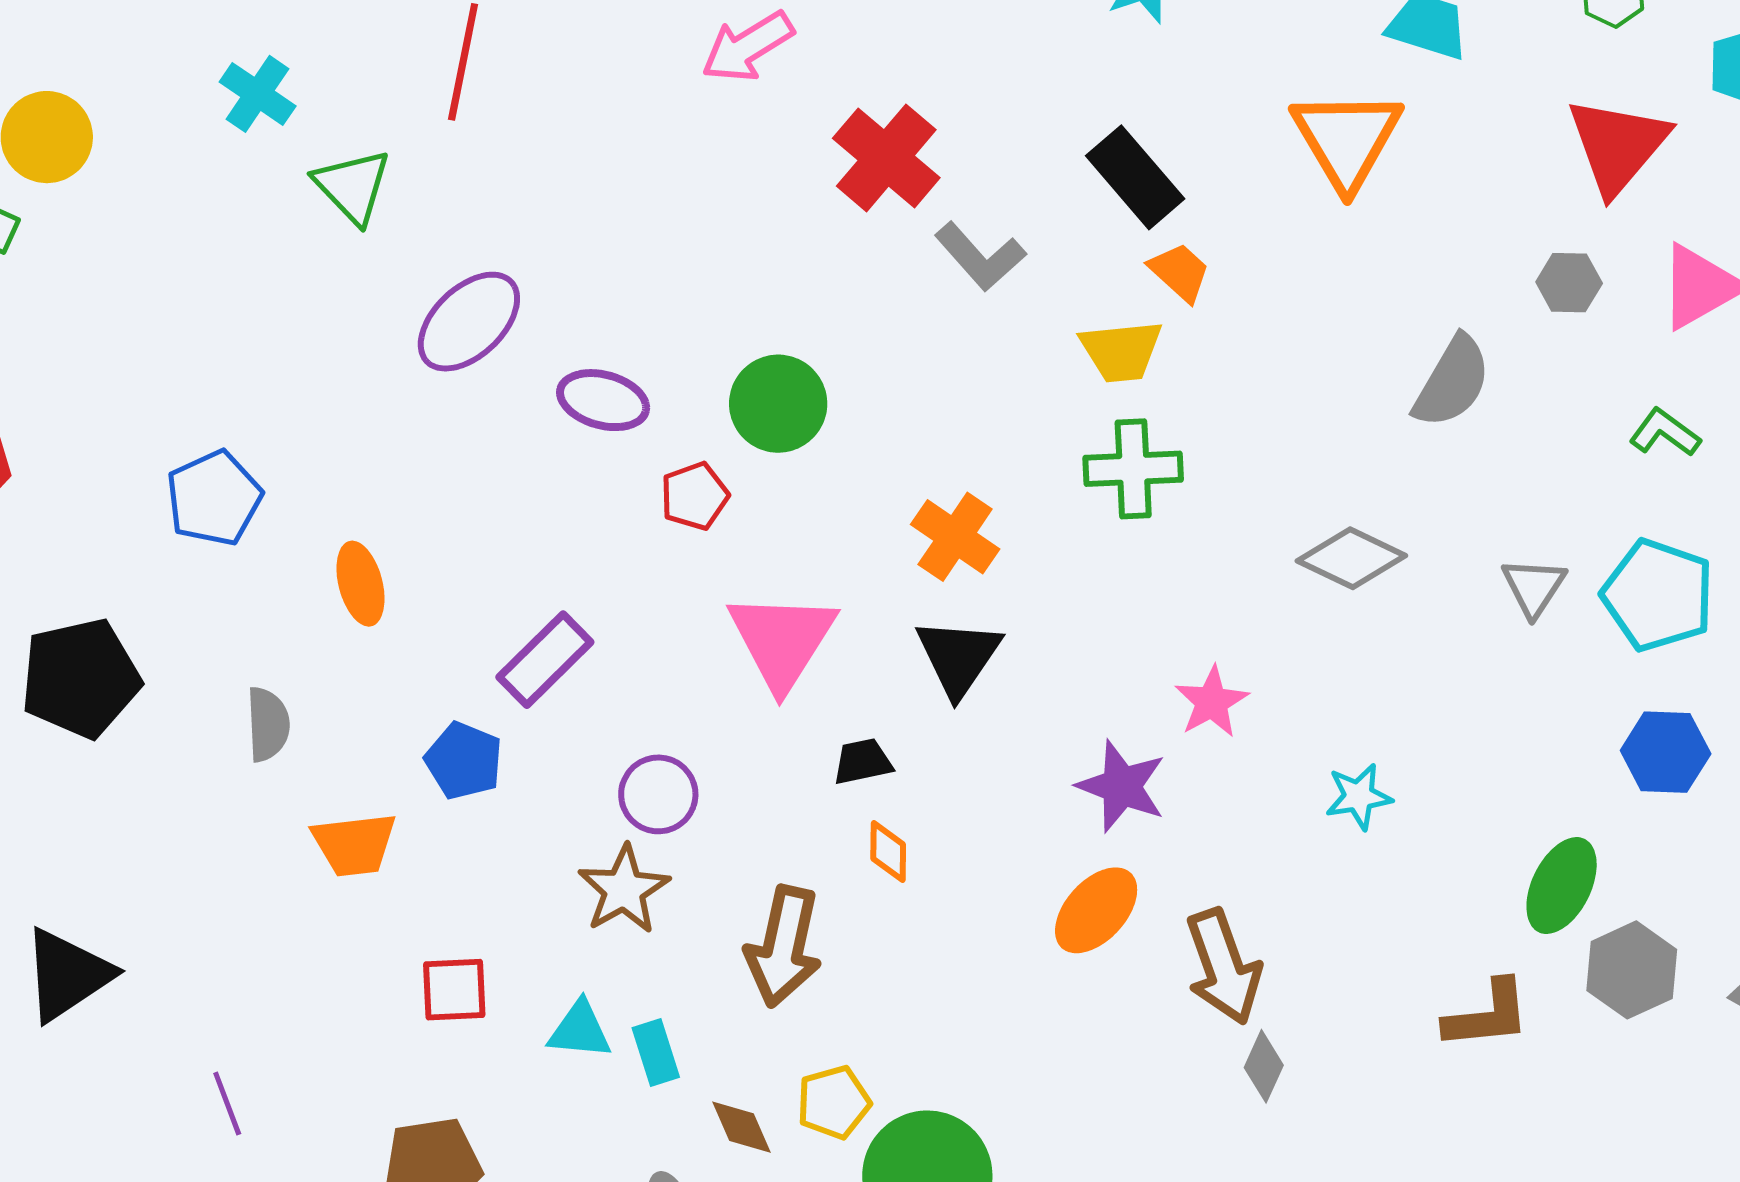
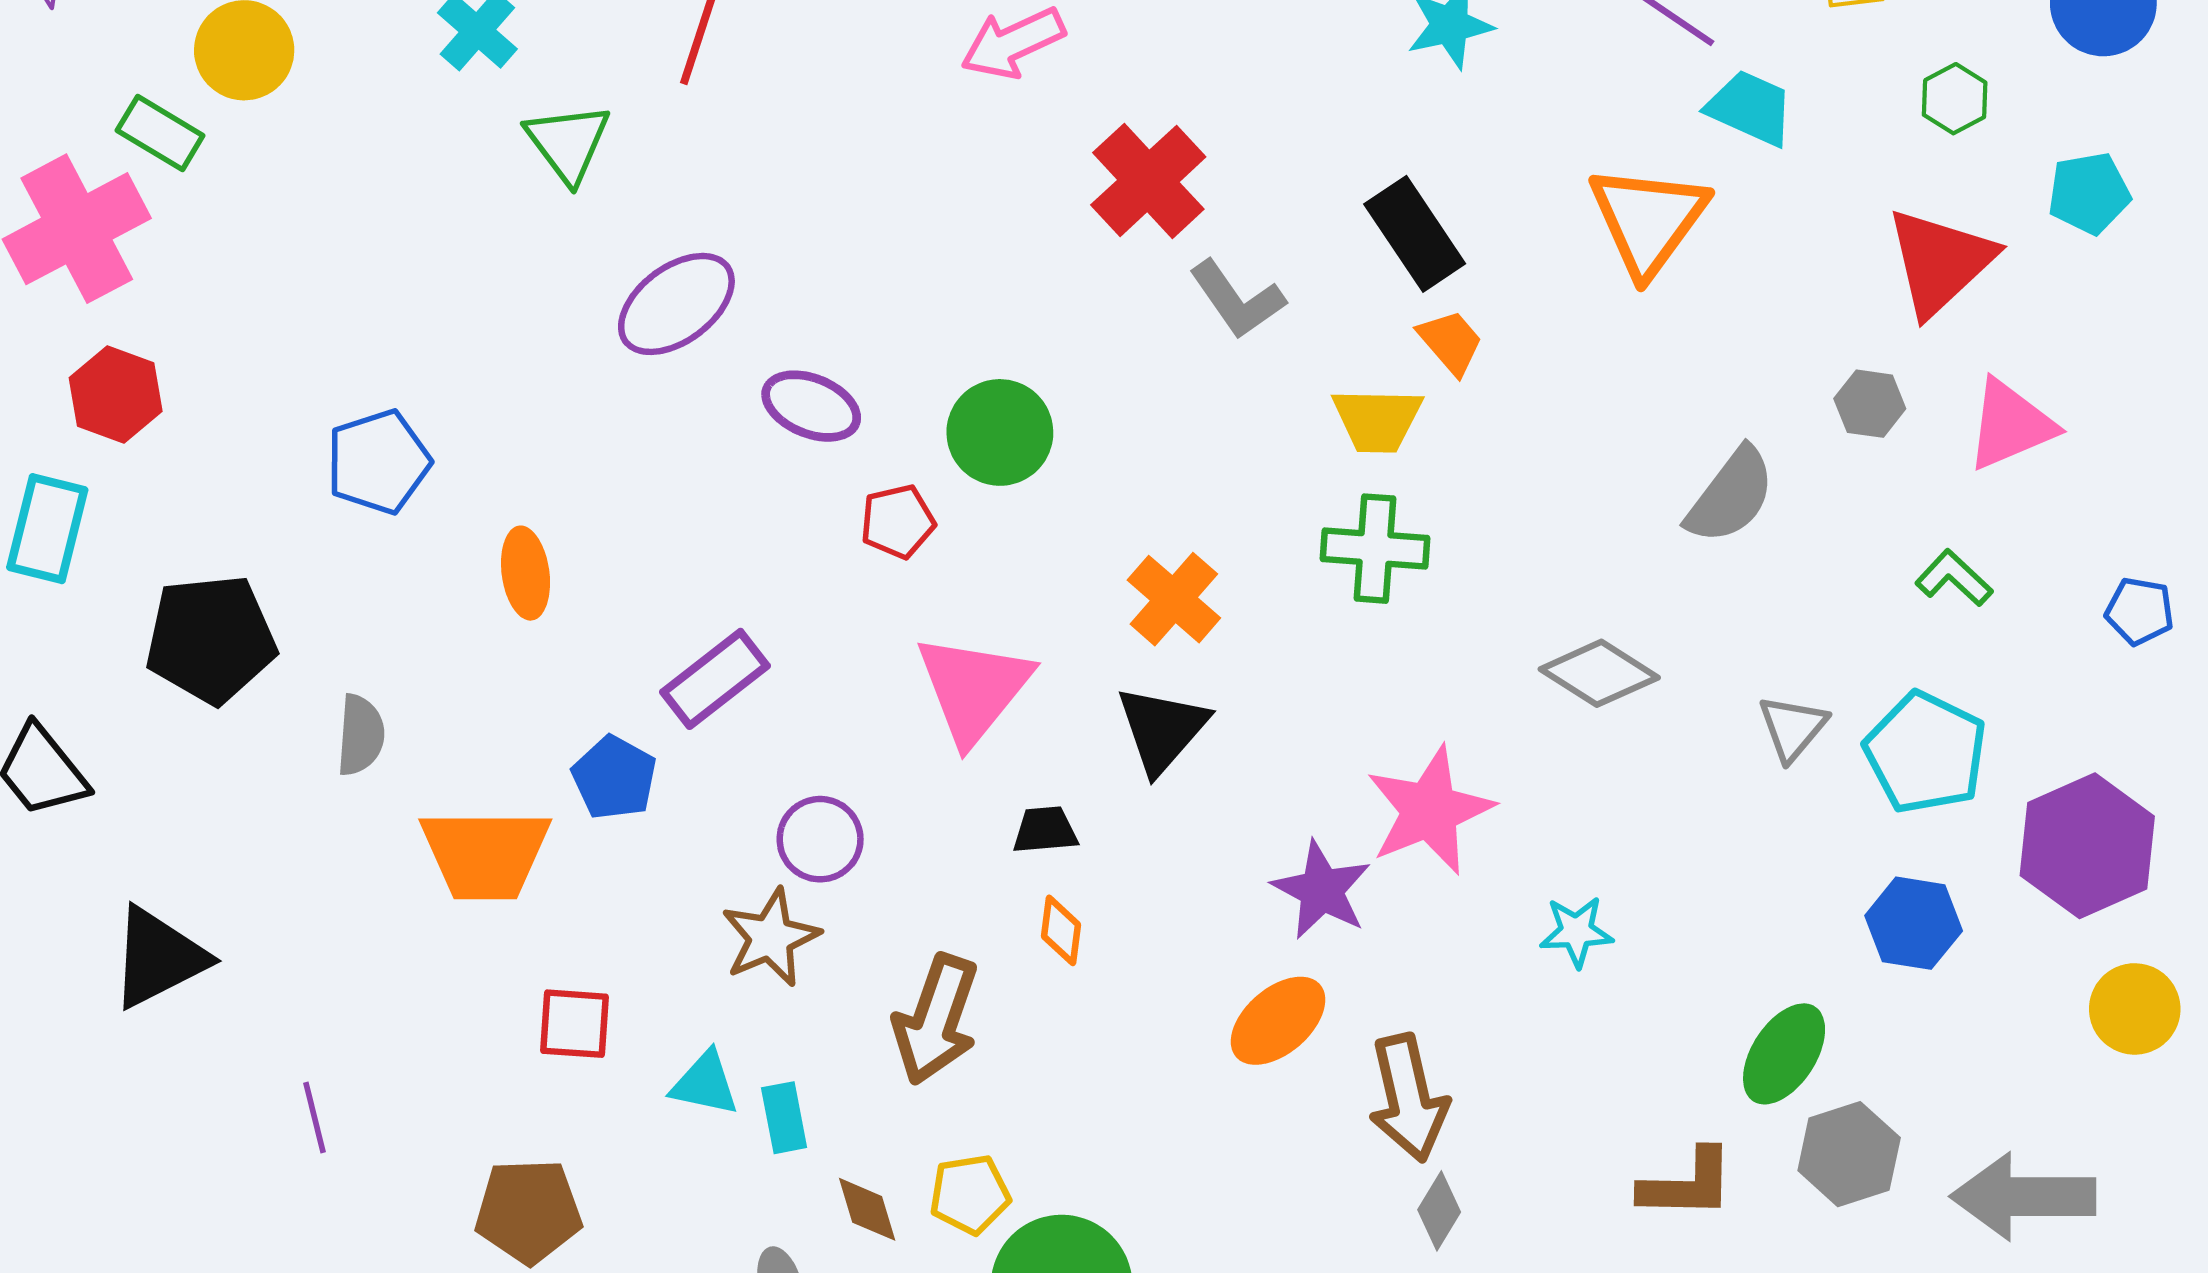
pink star: (1212, 702) -> (1430, 810), size x1.6
gray semicircle: (268, 724) -> (361, 735), moved
orange trapezoid: (354, 844) -> (485, 854), size x1.4

